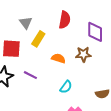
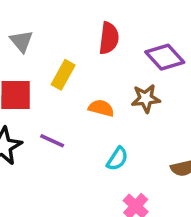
gray triangle: (26, 23) -> (21, 41), moved
purple diamond: (95, 32) -> (165, 57), turned -40

